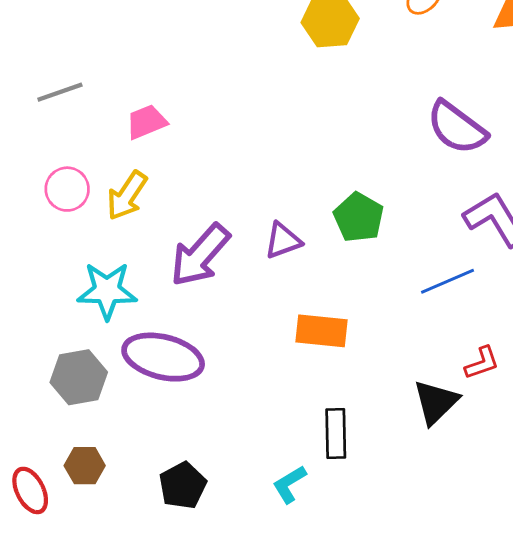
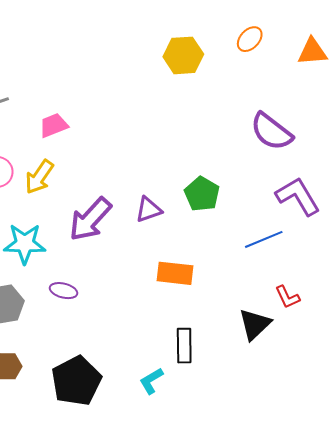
purple ellipse: (163, 357) -> (64, 291), size x0.5
red L-shape: (482, 363) -> (287, 297), turned 84
black pentagon: (183, 485) -> (76, 381), size x1.5

